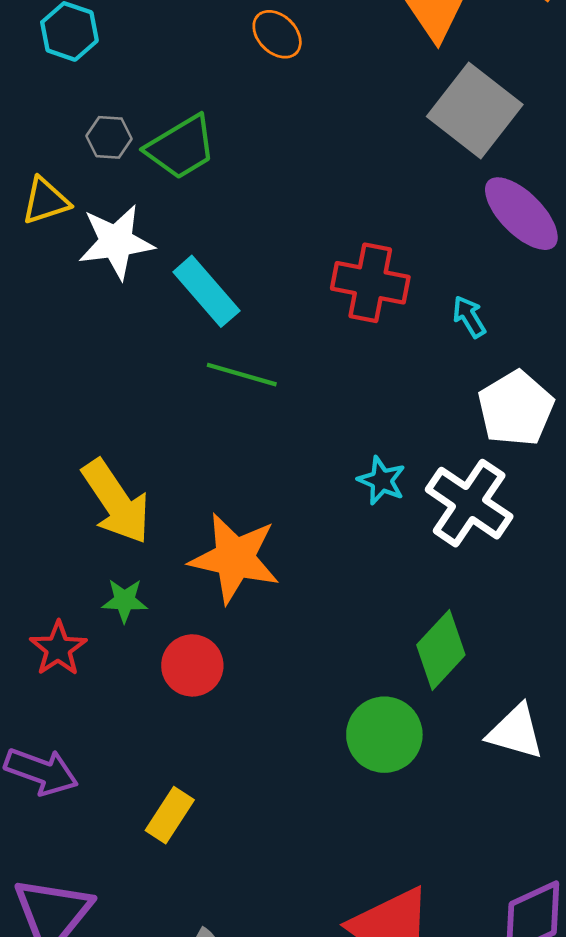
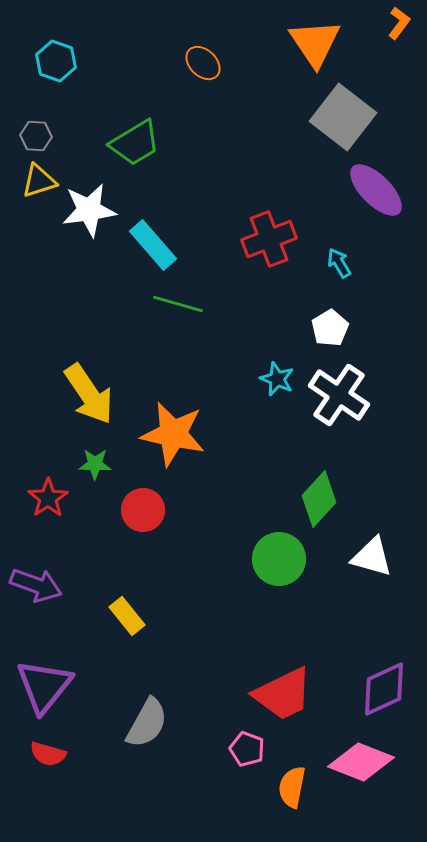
gray hexagon: (109, 137) -> (36, 136), moved
red cross: (370, 283) -> (269, 239), turned -32
white pentagon: (516, 408) -> (330, 328), moved, size x0.7
yellow rectangle: (170, 815) -> (127, 616), turned -72

